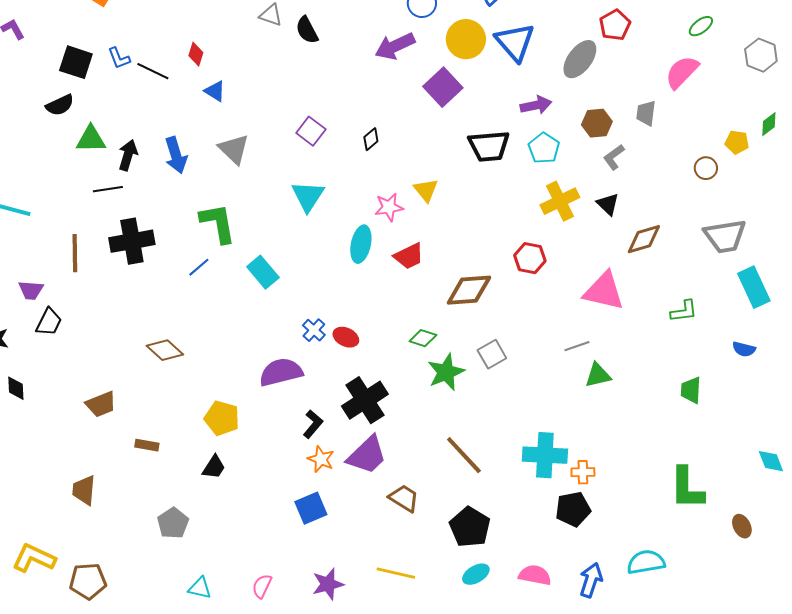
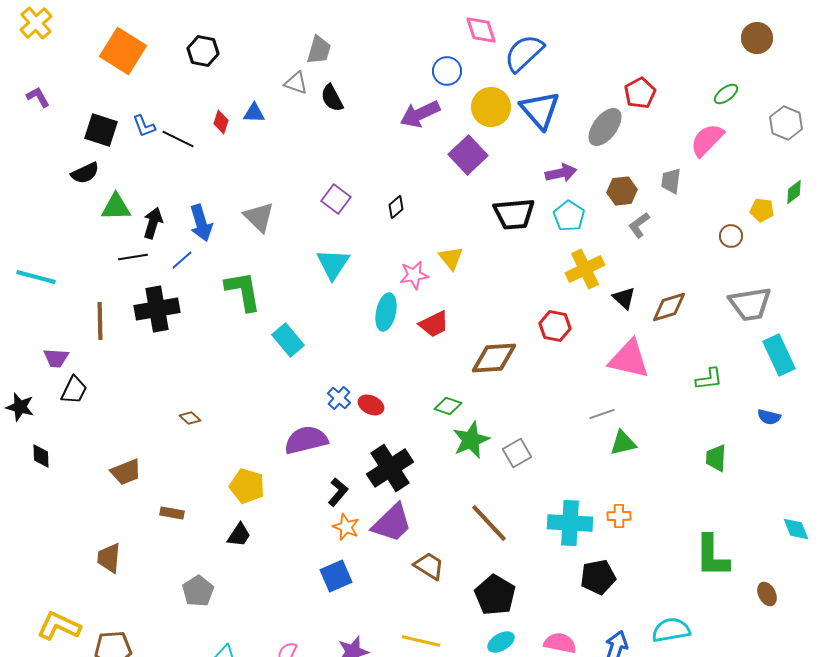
blue triangle: (215, 91) -> (254, 113), moved, turned -30
black triangle: (608, 204) -> (624, 298), moved
blue line: (199, 267) -> (182, 260), moved
brown diamond: (165, 350) -> (190, 418), size x0.6
gray square: (492, 354) -> (517, 453), moved
orange cross: (583, 472) -> (619, 516), moved

